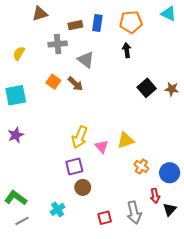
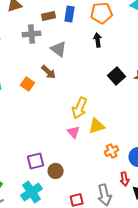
orange square: (53, 82) -> (28, 84), moved
yellow arrow: (80, 137) -> (80, 108), moved
purple square: (74, 166) -> (36, 161), moved
orange cross: (141, 166) -> (112, 151), turned 32
cyan cross: (58, 209) -> (32, 192), size x1.5

